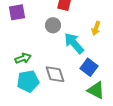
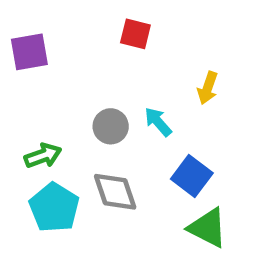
gray circle: (53, 25) -> (111, 126), moved
cyan arrow: (74, 43) -> (158, 122), size x0.6
cyan pentagon: (28, 81) -> (54, 208), turned -30

